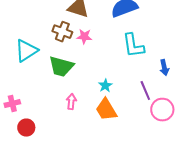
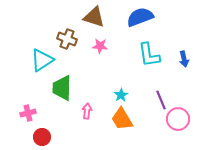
brown cross: (62, 32) -> (67, 39), moved
green trapezoid: (61, 67) -> (62, 88), moved, turned 76
blue arrow: (164, 68) -> (184, 59), moved

